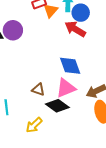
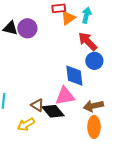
blue circle: (81, 13) -> (94, 61), moved
brown triangle: (38, 90) -> (37, 105), moved

